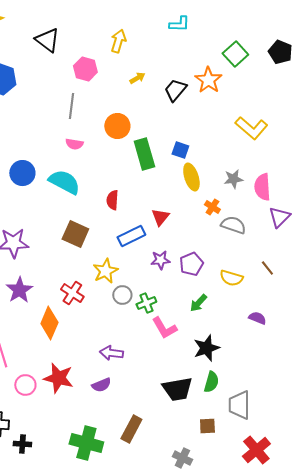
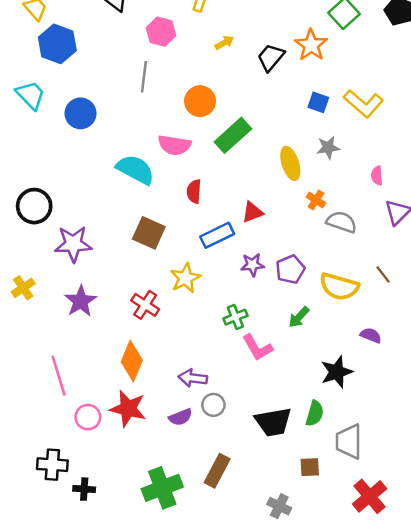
pink semicircle: (74, 144) -> (174, 145), moved, size x1.5
blue square: (180, 150) -> (318, 102), moved
green rectangle: (144, 154) -> (233, 135), turned 64
blue circle: (22, 173) -> (81, 113), moved
gray star: (233, 179) -> (328, 148), moved
pink semicircle: (262, 187) -> (377, 176), size x0.6
red triangle: (160, 217) -> (252, 212), turned 30
yellow semicircle: (231, 278) -> (339, 287), size x1.4
gray circle: (122, 295) -> (213, 405), moved
orange diamond: (49, 323) -> (132, 361), moved
black star: (206, 348) -> (337, 372), moved
green cross: (86, 443) -> (162, 488), turned -36

